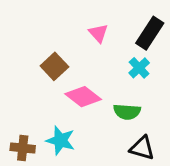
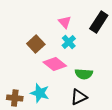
cyan cross: (139, 68) -> (69, 42), moved
black triangle: (142, 148) -> (79, 97), moved, turned -42

